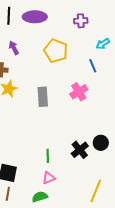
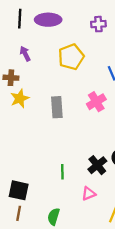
yellow pentagon: (56, 51) -> (71, 57), turned 30
pink triangle: (49, 178) -> (89, 194), moved
green semicircle: (40, 197) -> (54, 217), turned -56

